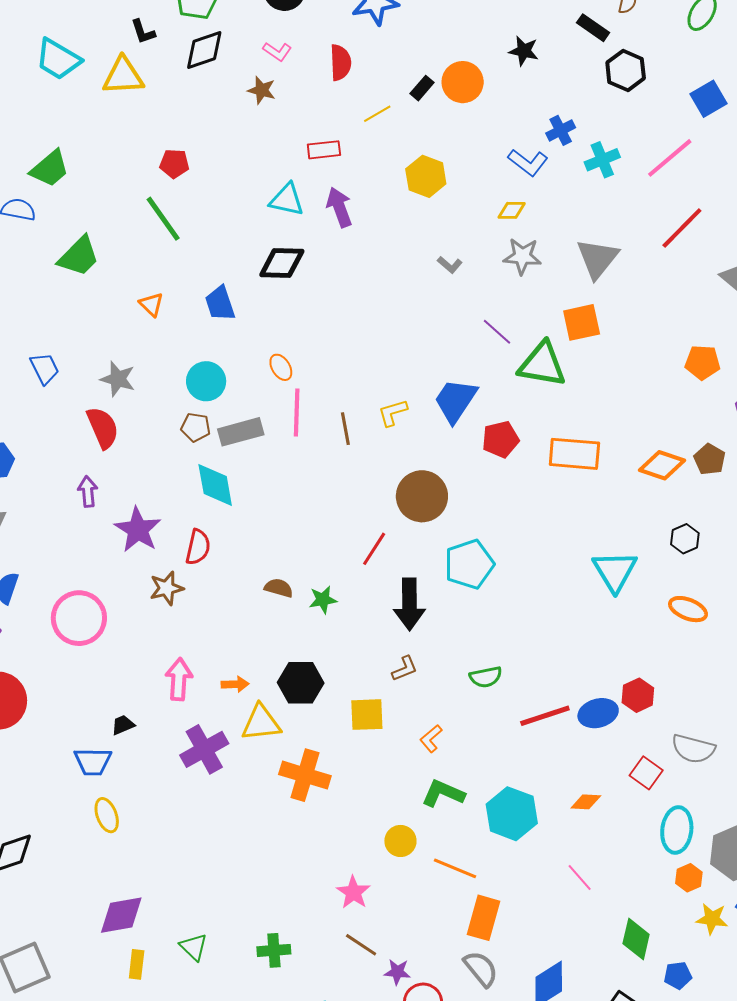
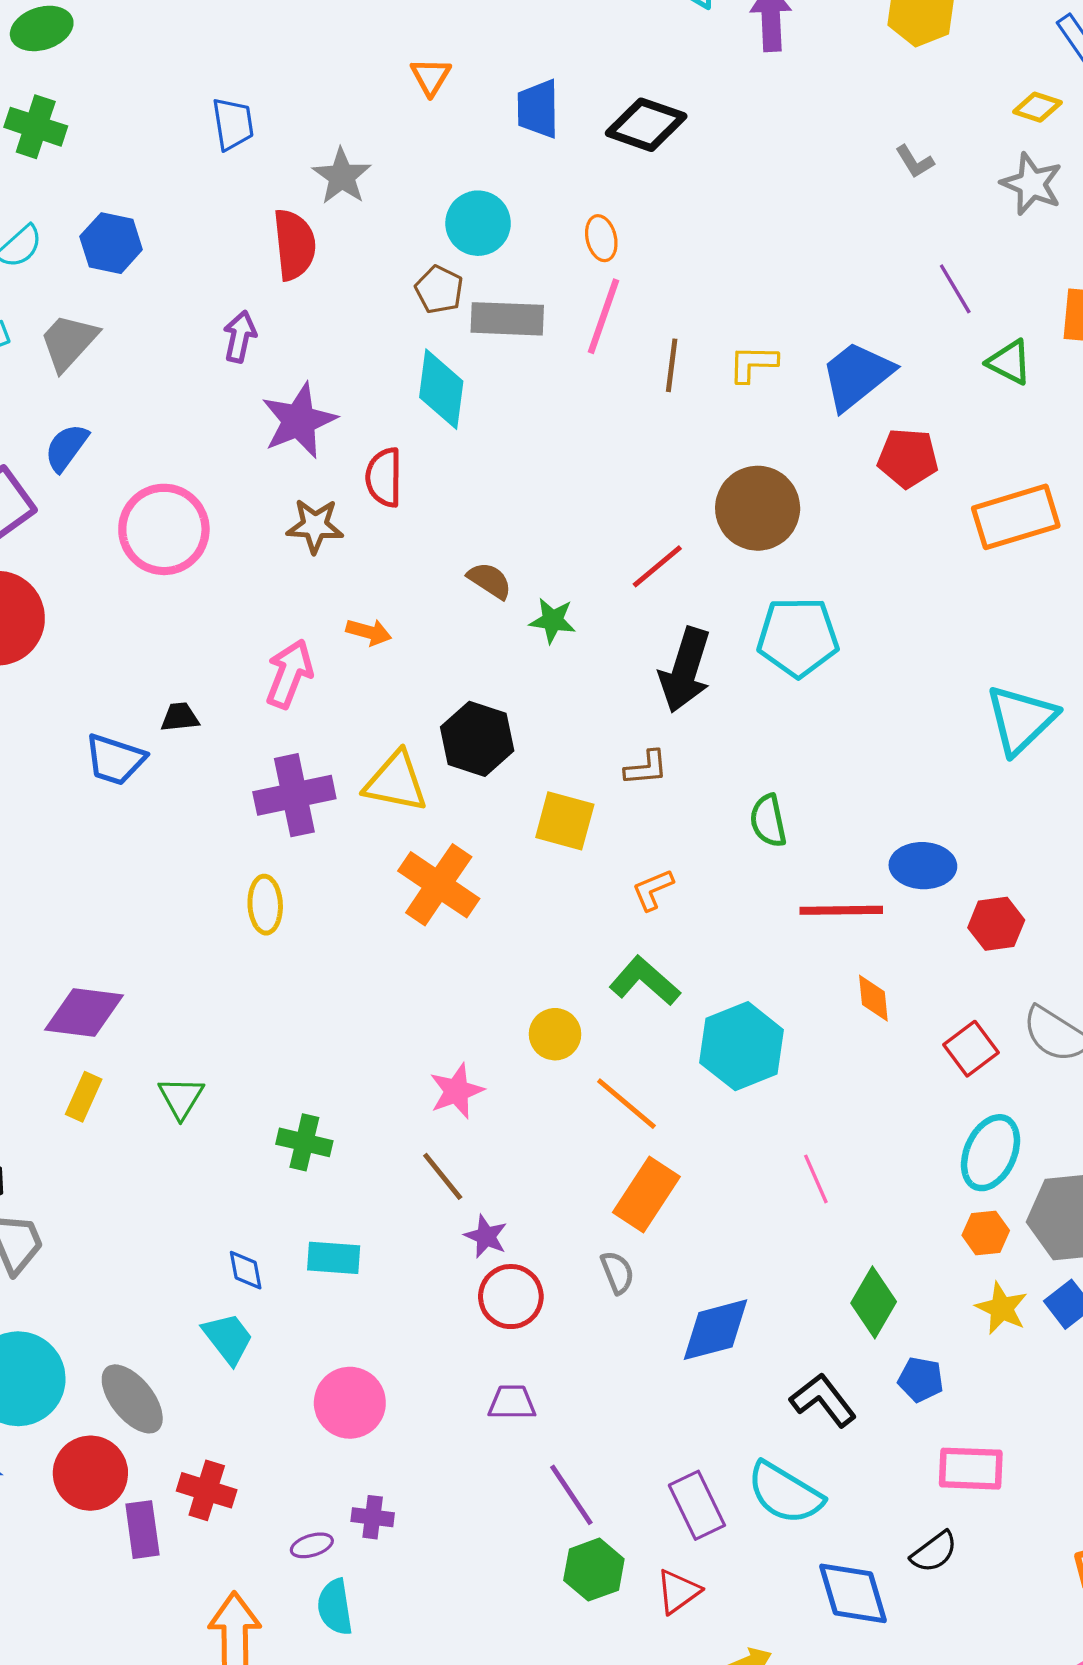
black diamond: (282, 263) -> (646, 125), moved
green triangle: (542, 365) -> (1009, 362), size x0.6
orange rectangle: (574, 454) -> (1016, 517), turned -39
red semicircle: (198, 547) -> (384, 477), turned 150
green semicircle: (486, 677) -> (768, 821), turned 72
orange arrow: (235, 684) -> (369, 632), moved
blue ellipse: (598, 713) -> (923, 866), moved
orange diamond: (586, 802) -> (873, 998), moved, turned 64
yellow ellipse: (107, 815) -> (265, 905), moved
gray semicircle: (481, 969) -> (617, 1272), size x0.7

